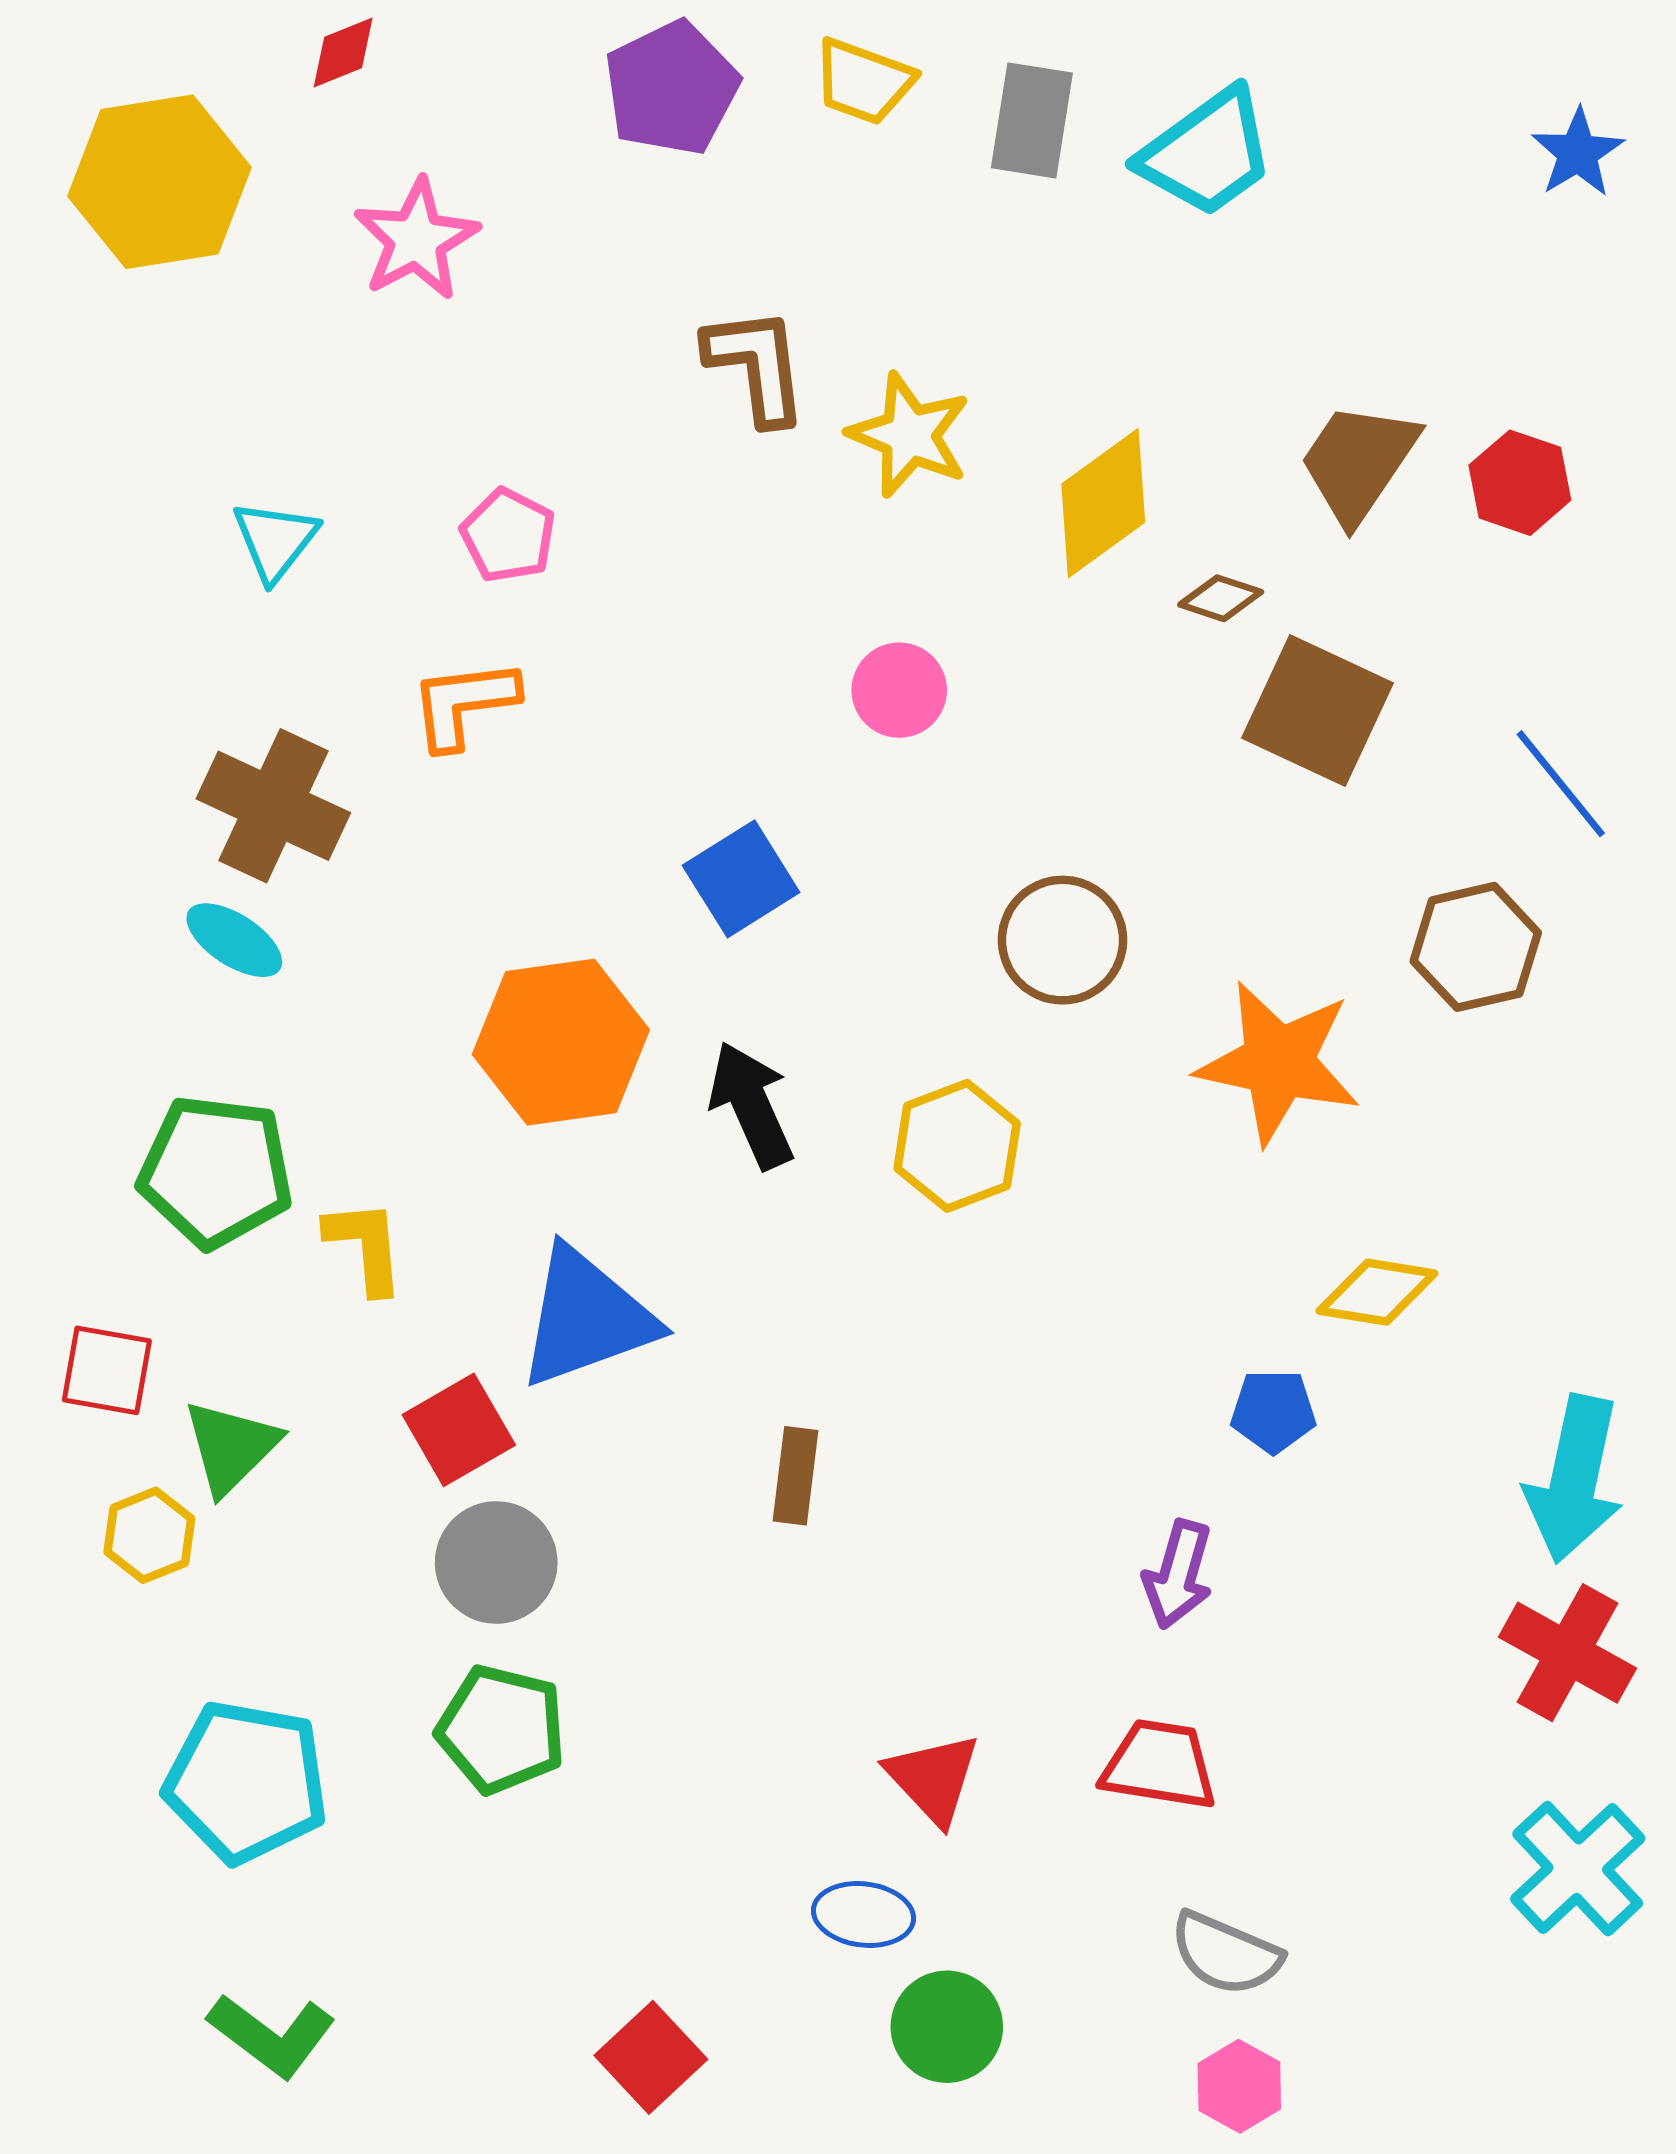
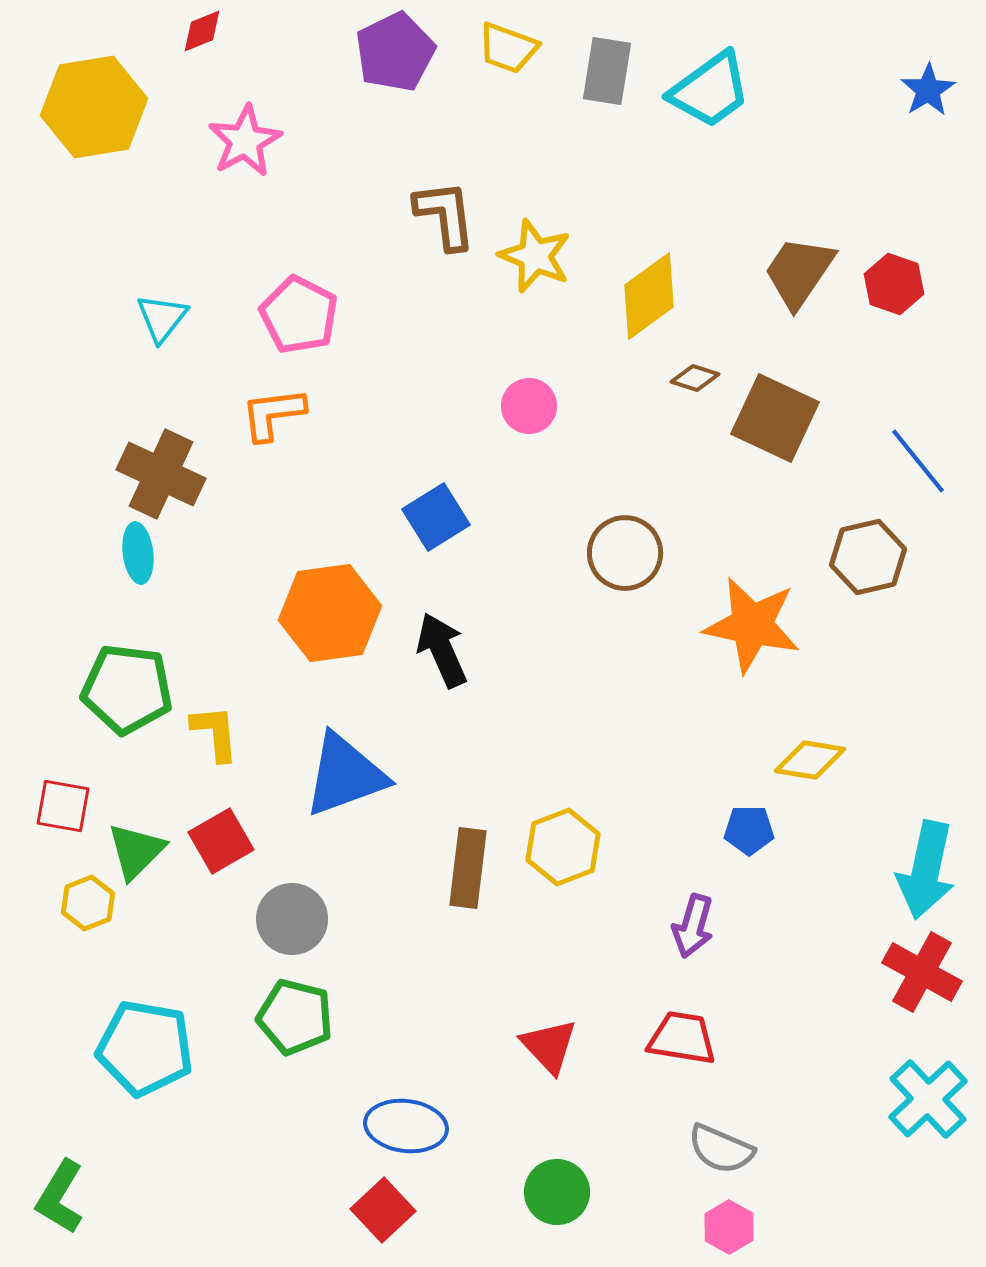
pink pentagon: (508, 535) -> (299, 315), size x1.4
brown diamond: (1221, 598) -> (695, 378), moved
cyan ellipse: (234, 940) -> (138, 553), turned 50
yellow hexagon: (957, 1146) -> (563, 847), moved
red square: (459, 1430) -> (221, 841), moved
brown rectangle: (795, 1476) -> (468, 868), size x1.4
blue ellipse: (864, 1914) -> (406, 1126), moved, size x1.4
green L-shape: (272, 2035) -> (60, 1197), moved, turned 84

